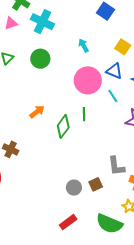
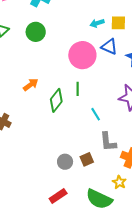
cyan arrow: (84, 45) -> (97, 23), moved, turned -80
yellow square: (123, 47) -> (118, 23), turned -35
cyan line: (113, 96) -> (96, 114), moved

